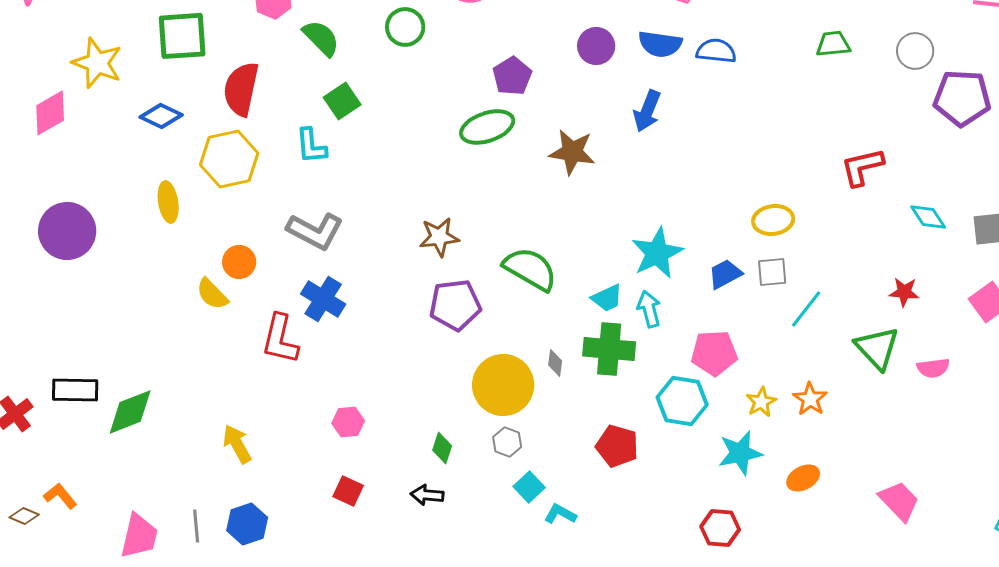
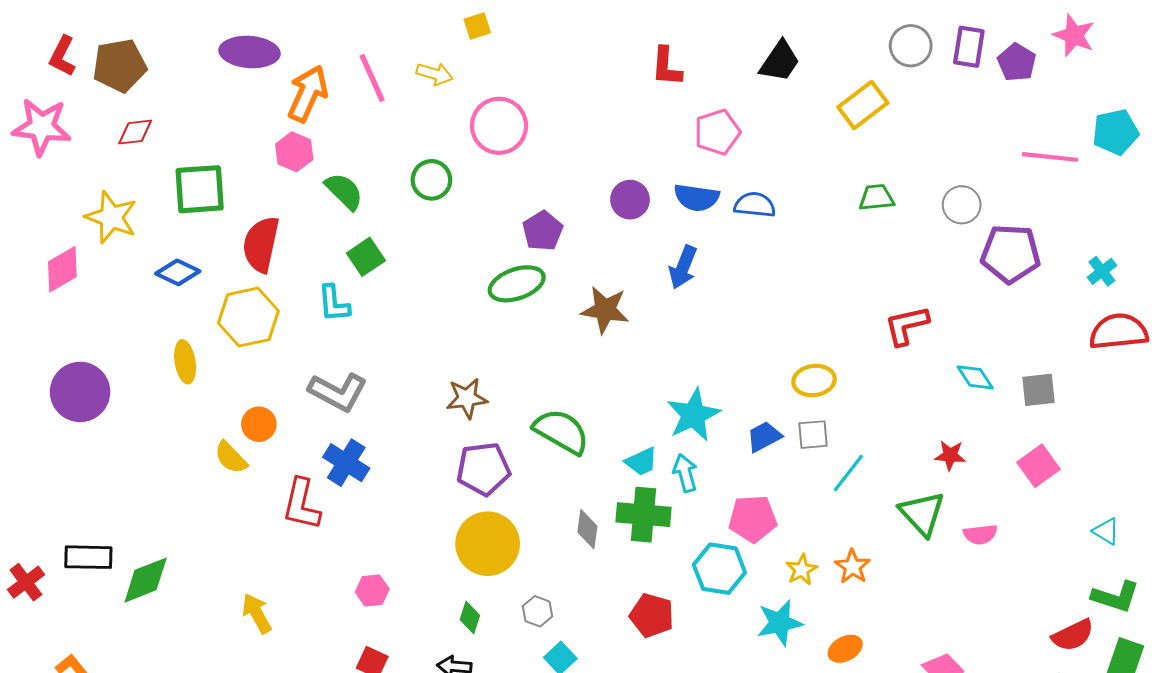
gray diamond: (555, 363) -> (587, 529), size x1.4
yellow circle: (503, 385) -> (488, 544), moved

